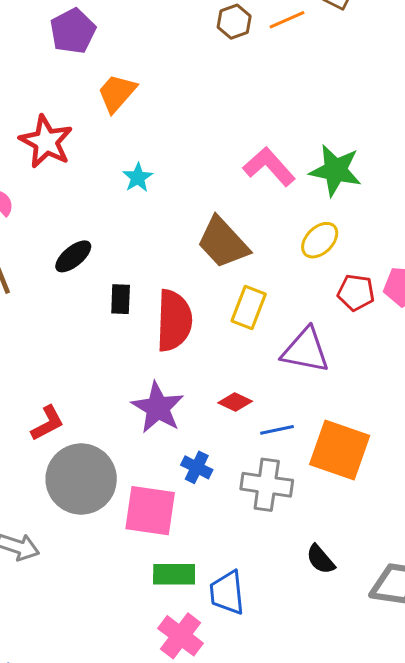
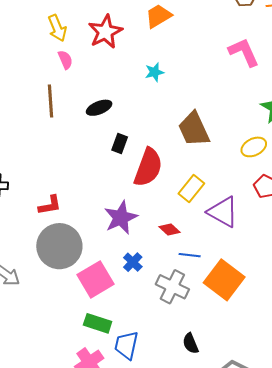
pink L-shape: (269, 167) -> (244, 52), moved
yellow rectangle: (249, 307) -> (191, 189), moved
pink square: (150, 511) -> (96, 279), turned 33

